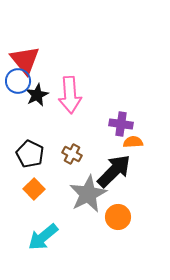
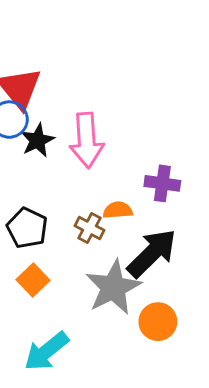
orange semicircle: (133, 142) -> (118, 210), moved

